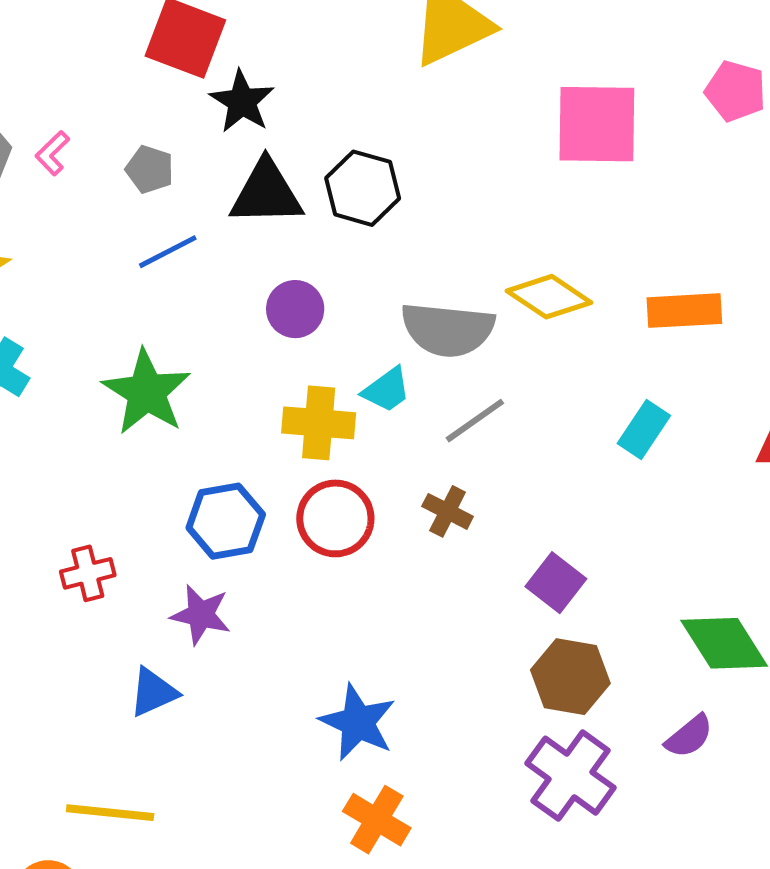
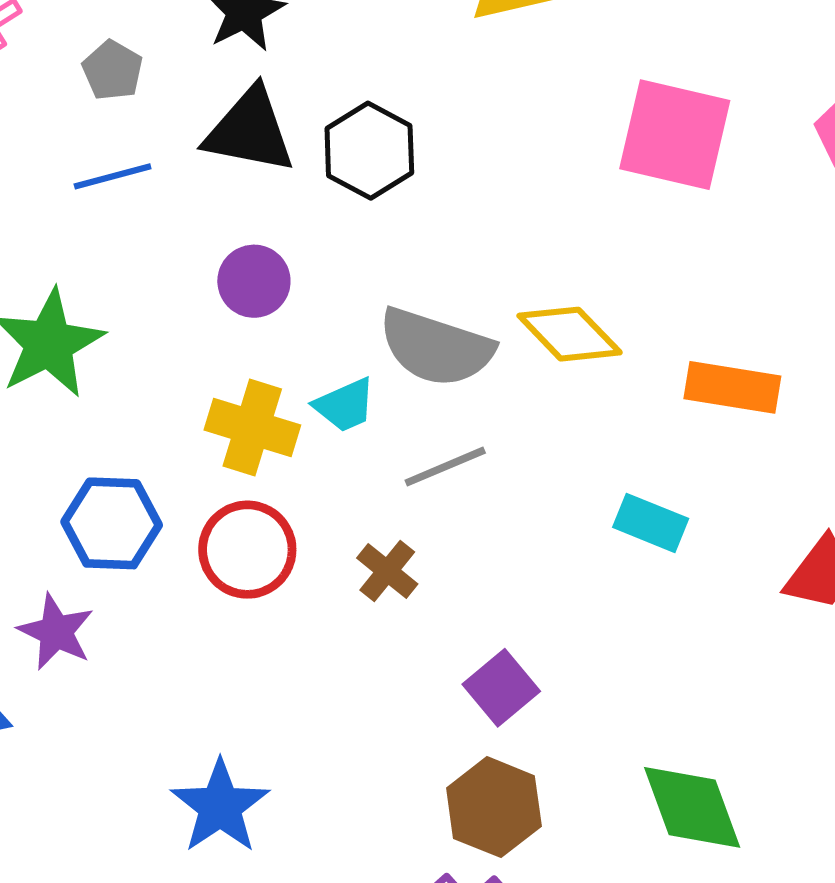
cyan rectangle: (644, 430) -> (651, 523), turned 66

